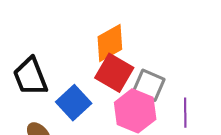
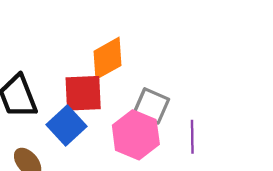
red square: (114, 73) -> (83, 93), moved, turned -33

